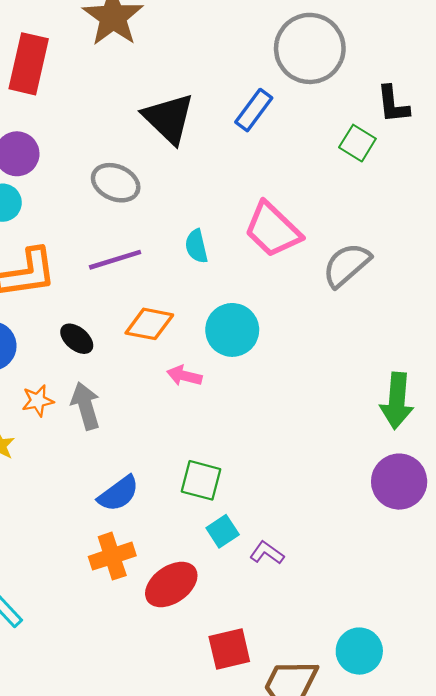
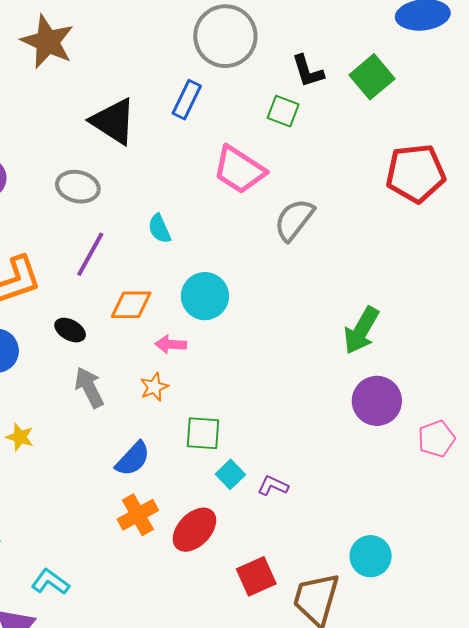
pink trapezoid: (273, 230) -> (239, 170), moved
purple line: (115, 260) -> (90, 254), turned -33
orange star: (38, 401) -> (154, 387), moved
green arrow: (397, 401) -> (361, 330), turned 36

